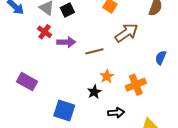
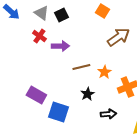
brown line: (94, 51) -> (81, 67), moved
orange star: (107, 76) -> (104, 72), moved
purple rectangle: (27, 82) -> (36, 95), moved

